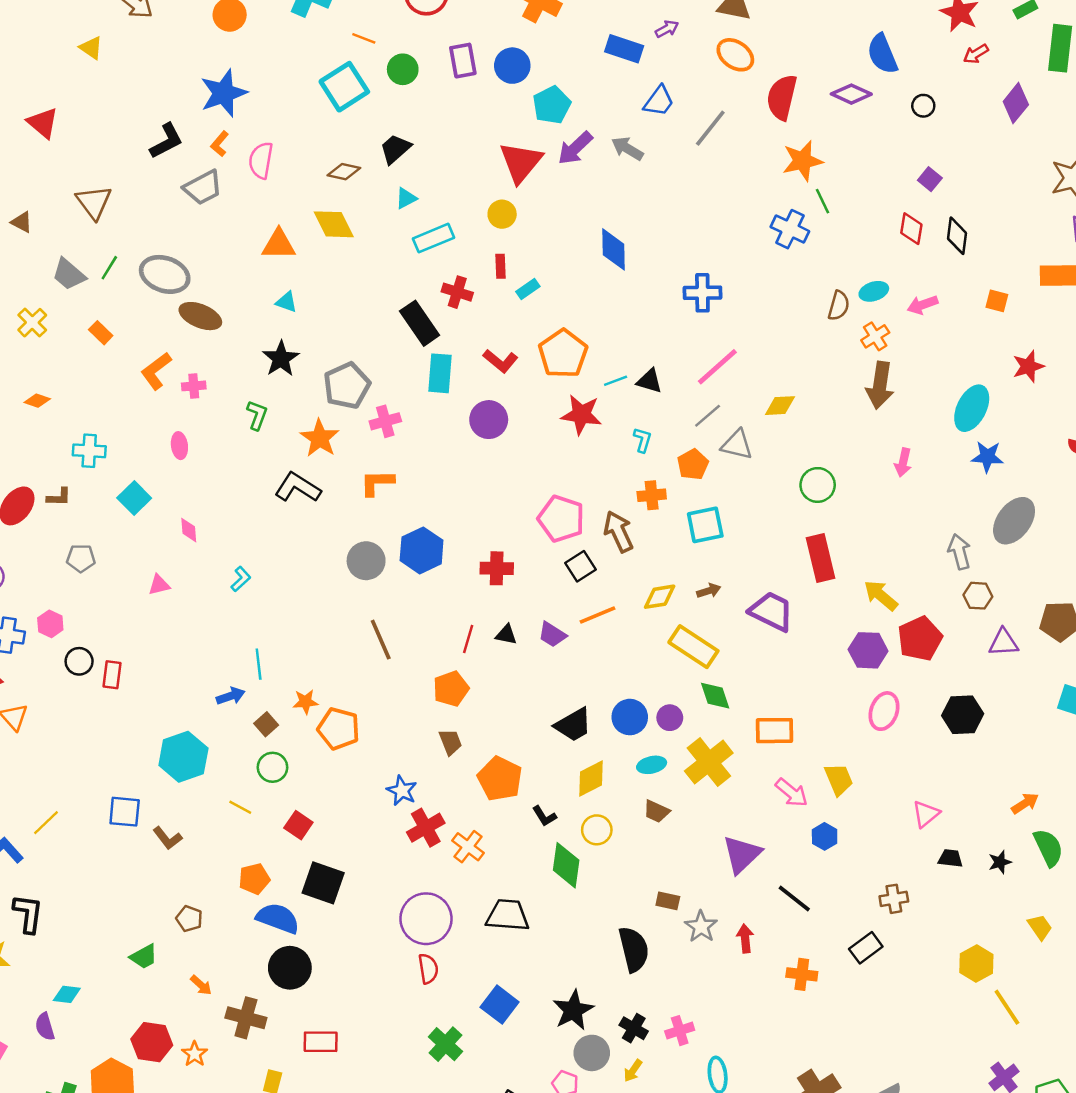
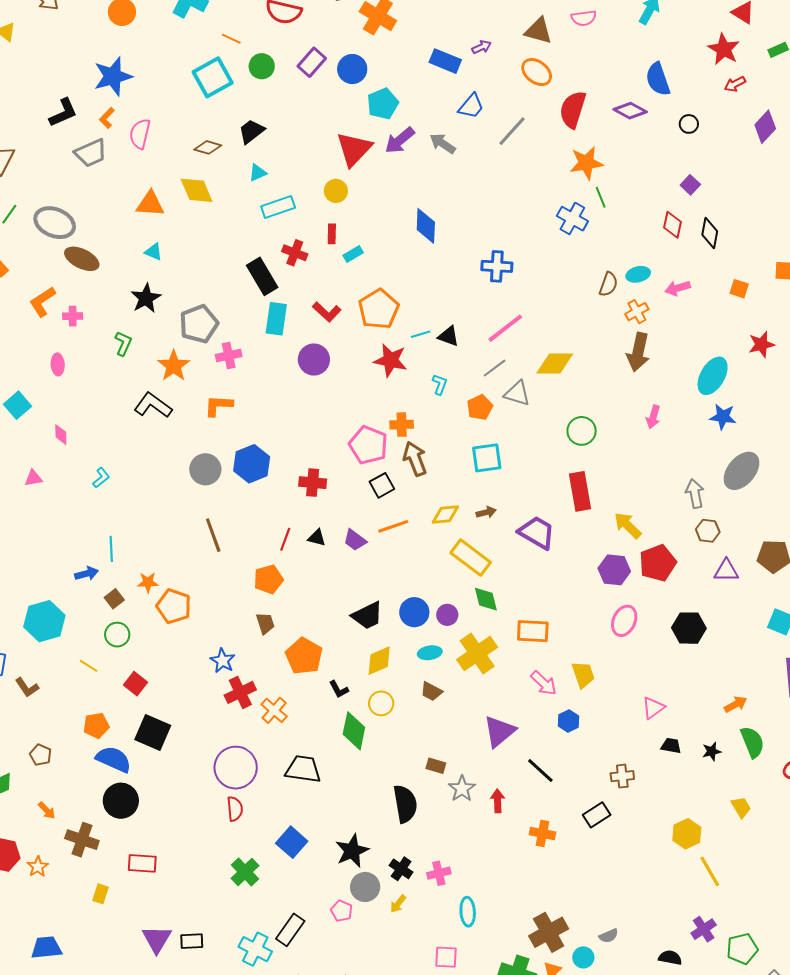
purple rectangle: (463, 61) -> (312, 62), turned 48
yellow diamond: (780, 406) -> (555, 363), size x1.4
orange cross: (652, 495) -> (402, 425), moved

